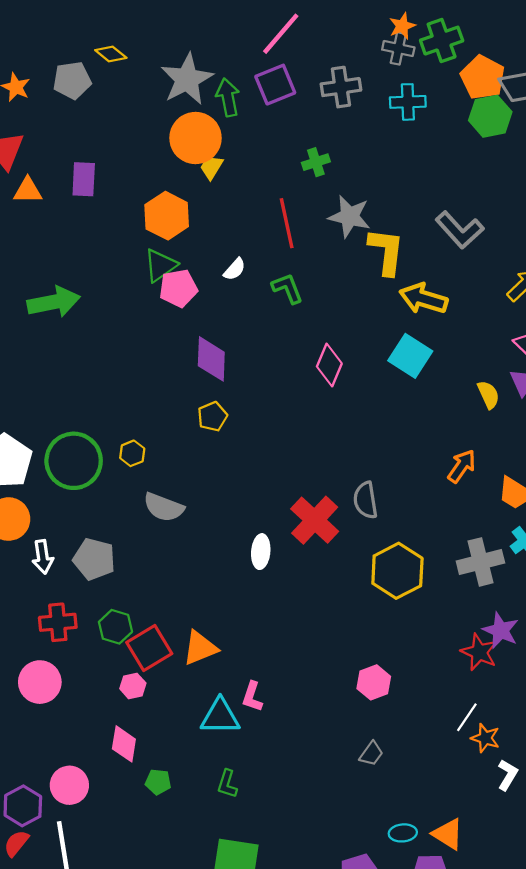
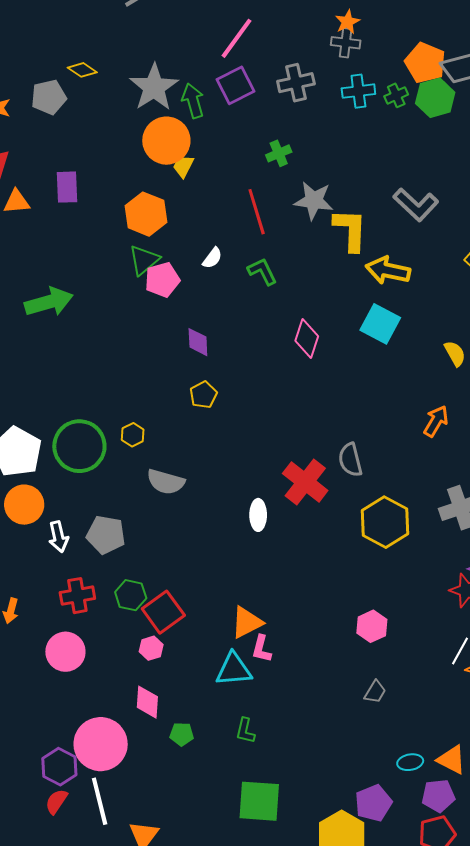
green cross: (442, 41) -> (396, 95), moved, size x0.6
purple diamond: (211, 359) -> (198, 342), size x0.7
orange triangle: (200, 648) -> (247, 622), moved
pink circle: (69, 785) -> (101, 744), size x1.5

